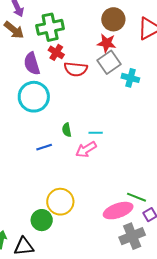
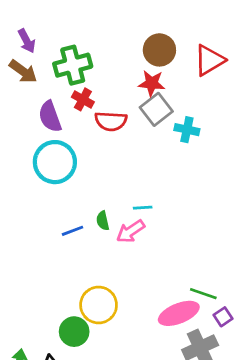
green semicircle: (67, 130) -> (103, 221), moved

